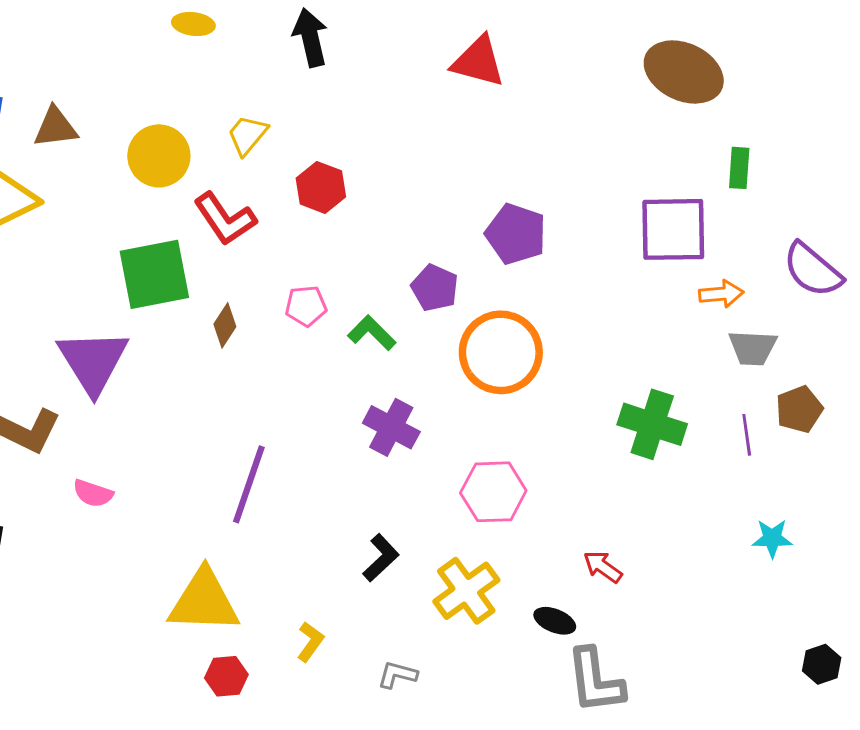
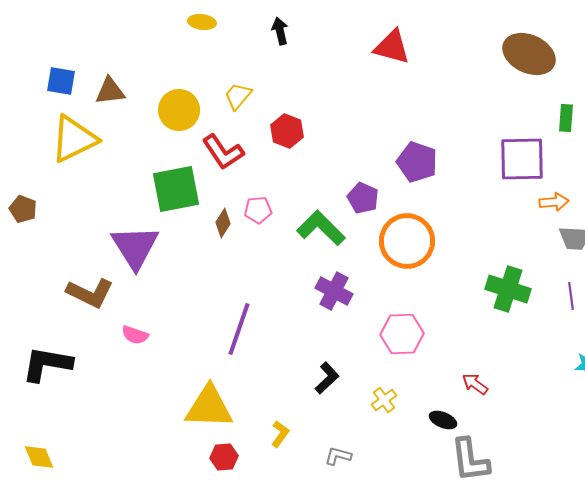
black arrow: (310, 37) -> (280, 31), size x0.7
pink pentagon: (306, 306) -> (258, 210), moved
green L-shape: (372, 333) -> (321, 228), size x1.5
yellow cross: (466, 591) -> (384, 400), size x0.6

